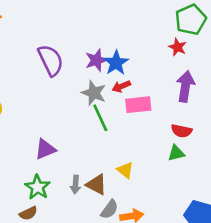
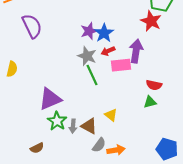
red star: (178, 47) -> (151, 21), size x1.5
purple semicircle: (51, 60) -> (32, 26), moved
purple arrow: (185, 86) -> (136, 51), moved
purple triangle: (45, 149) -> (50, 99), size x1.4
green star: (38, 187) -> (57, 121), moved

